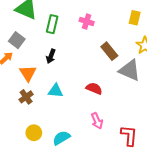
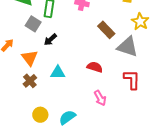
gray square: (17, 40) -> (33, 24), moved
black arrow: (51, 56) -> (50, 40), turned 32
red L-shape: (129, 136) -> (132, 80), moved

